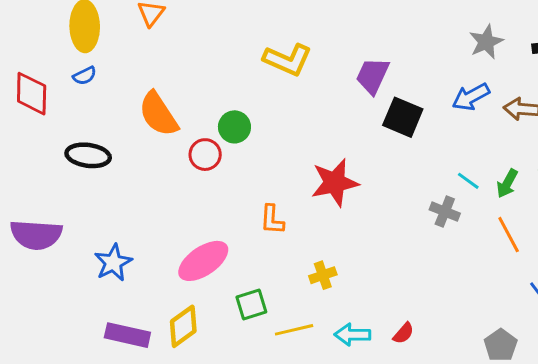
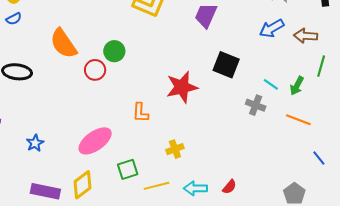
black square: (403, 117) -> (226, 65), moved
orange line: (509, 235) -> (298, 120), turned -40
blue star: (113, 263) -> (35, 143), size x0.7

